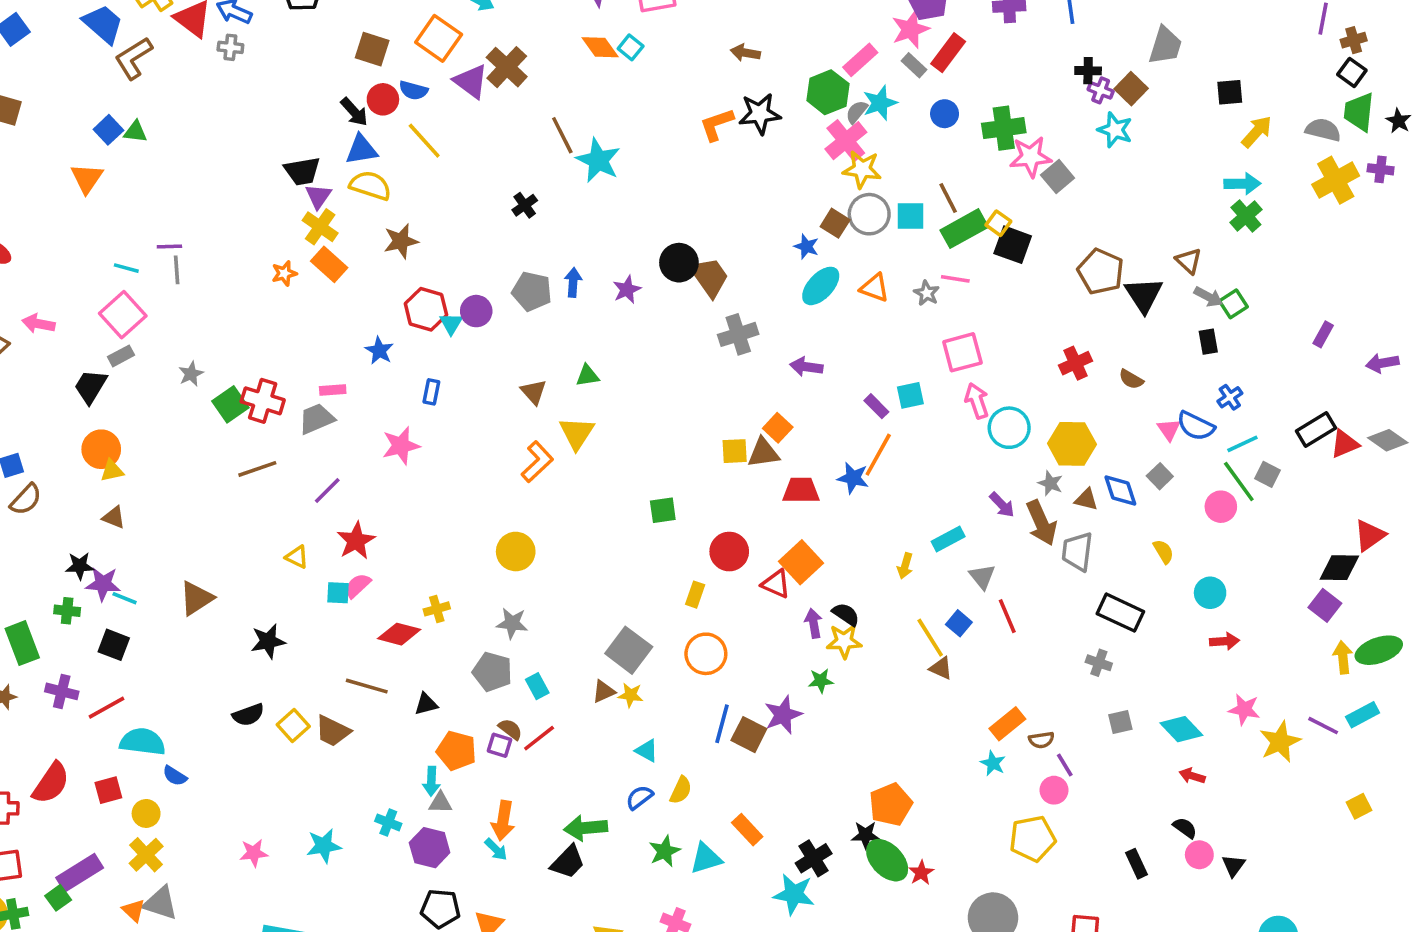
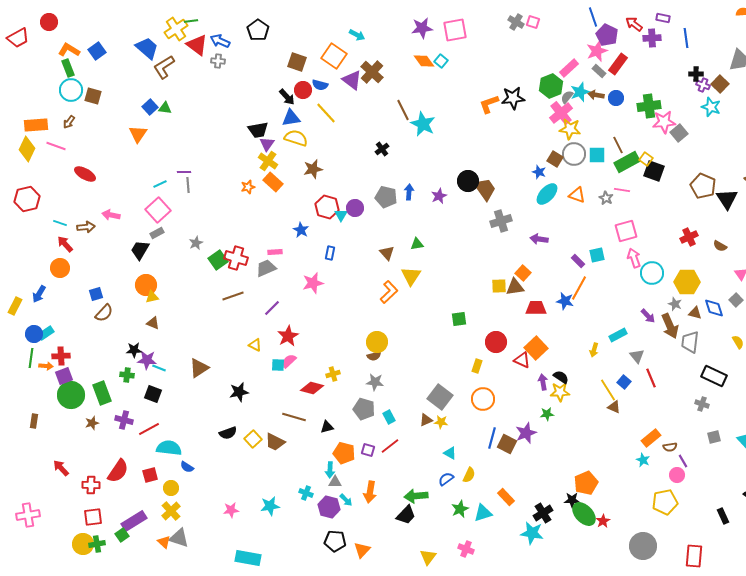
brown arrow: (745, 53) -> (596, 95), moved
cyan line: (126, 268) -> (160, 184), turned -40
brown semicircle: (510, 729) -> (374, 356), moved, turned 128
cyan arrow: (496, 849) -> (346, 500), moved

